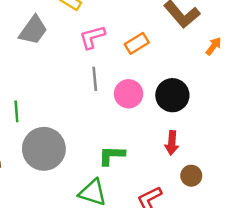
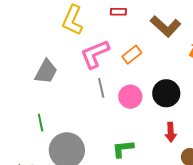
gray trapezoid: (33, 30) -> (46, 72), moved
pink L-shape: (92, 37) -> (95, 54), size x1.4

